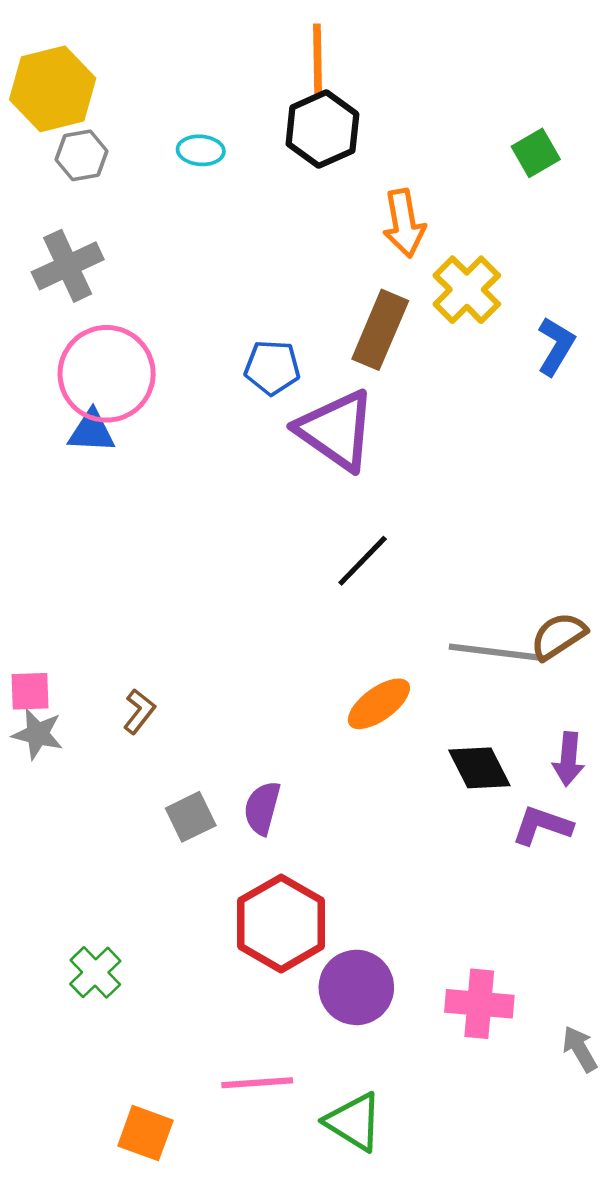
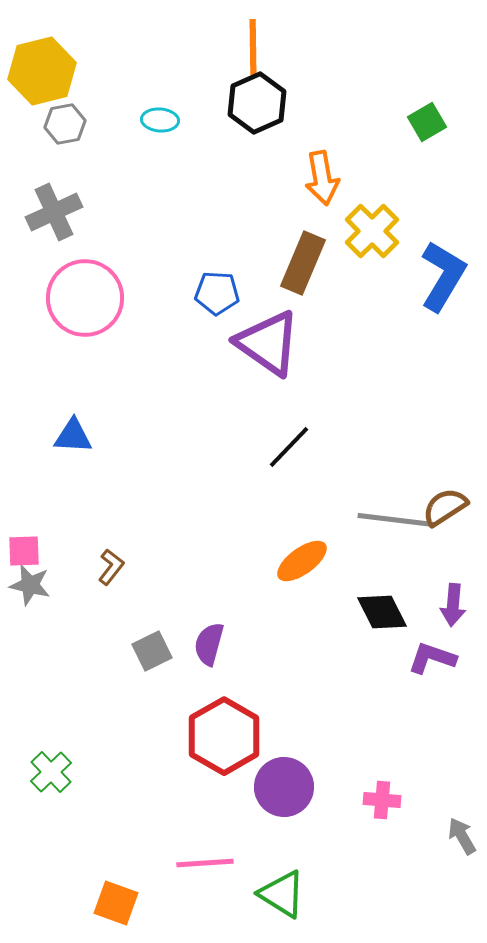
blue L-shape: (556, 346) -> (443, 276), size x1.5
blue triangle: (92, 431) -> (73, 436), moved
green cross: (95, 972) -> (51, 772), moved
pink cross: (479, 1004) -> (382, 800), size x0.7

